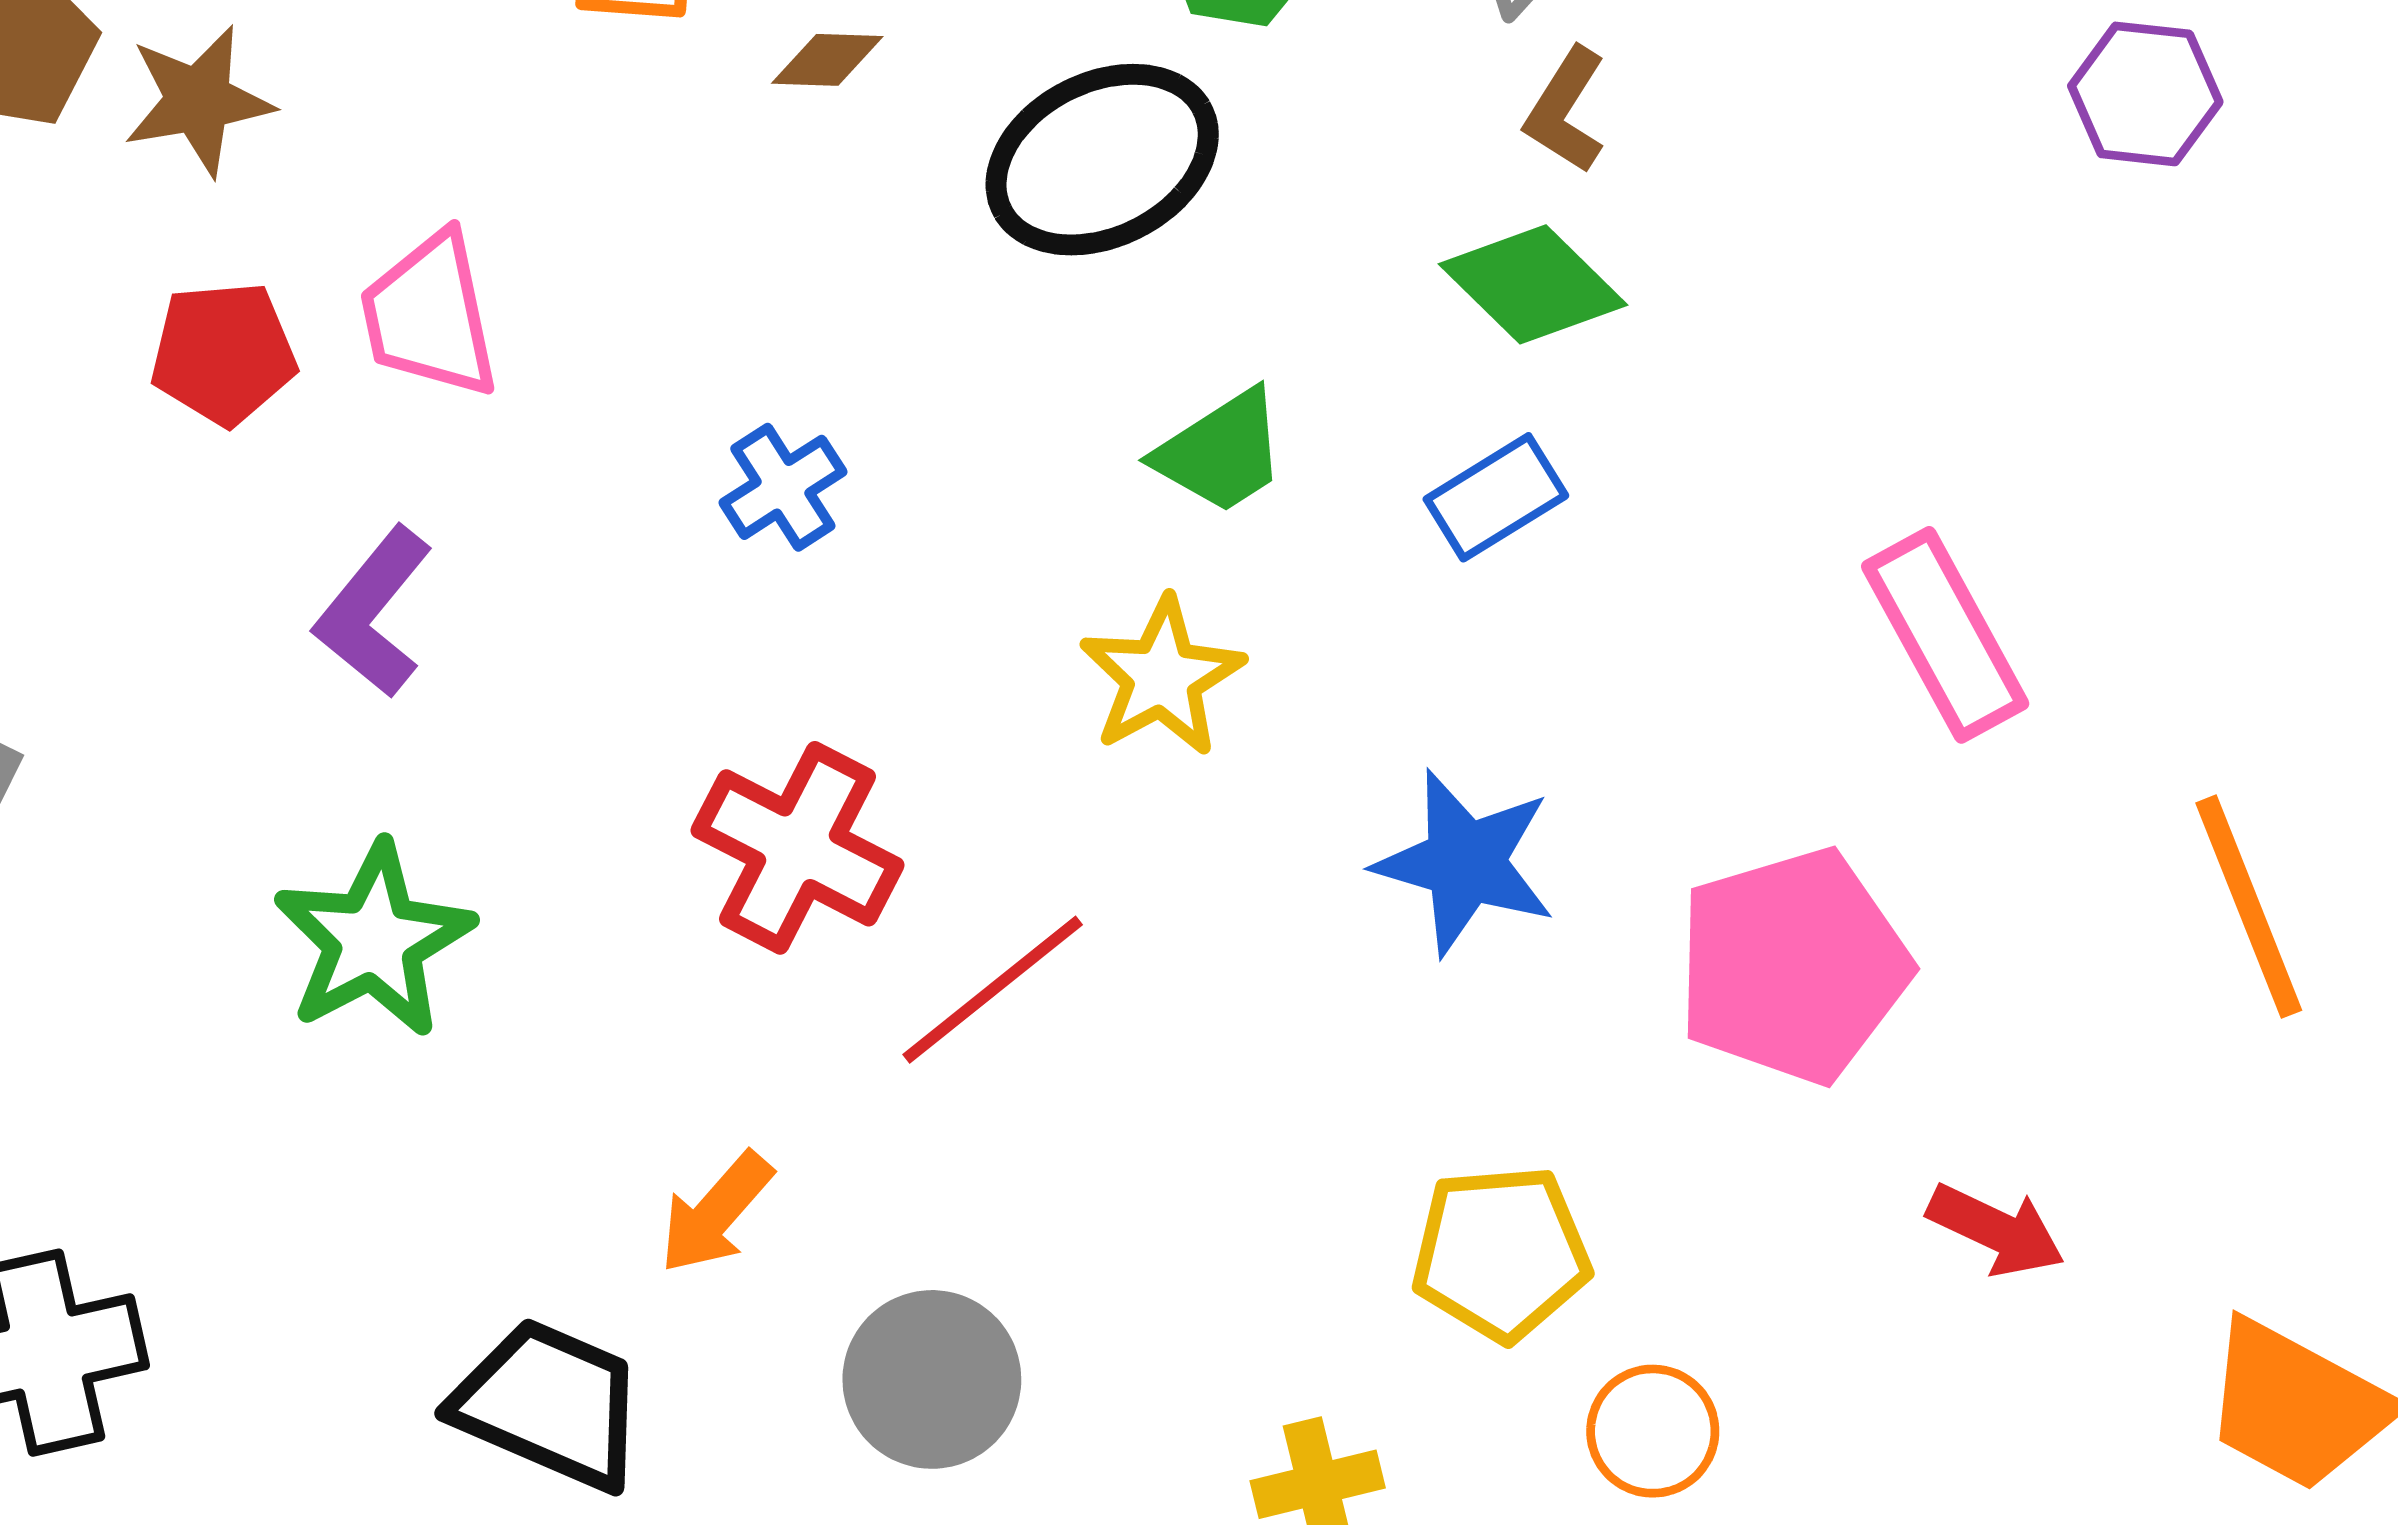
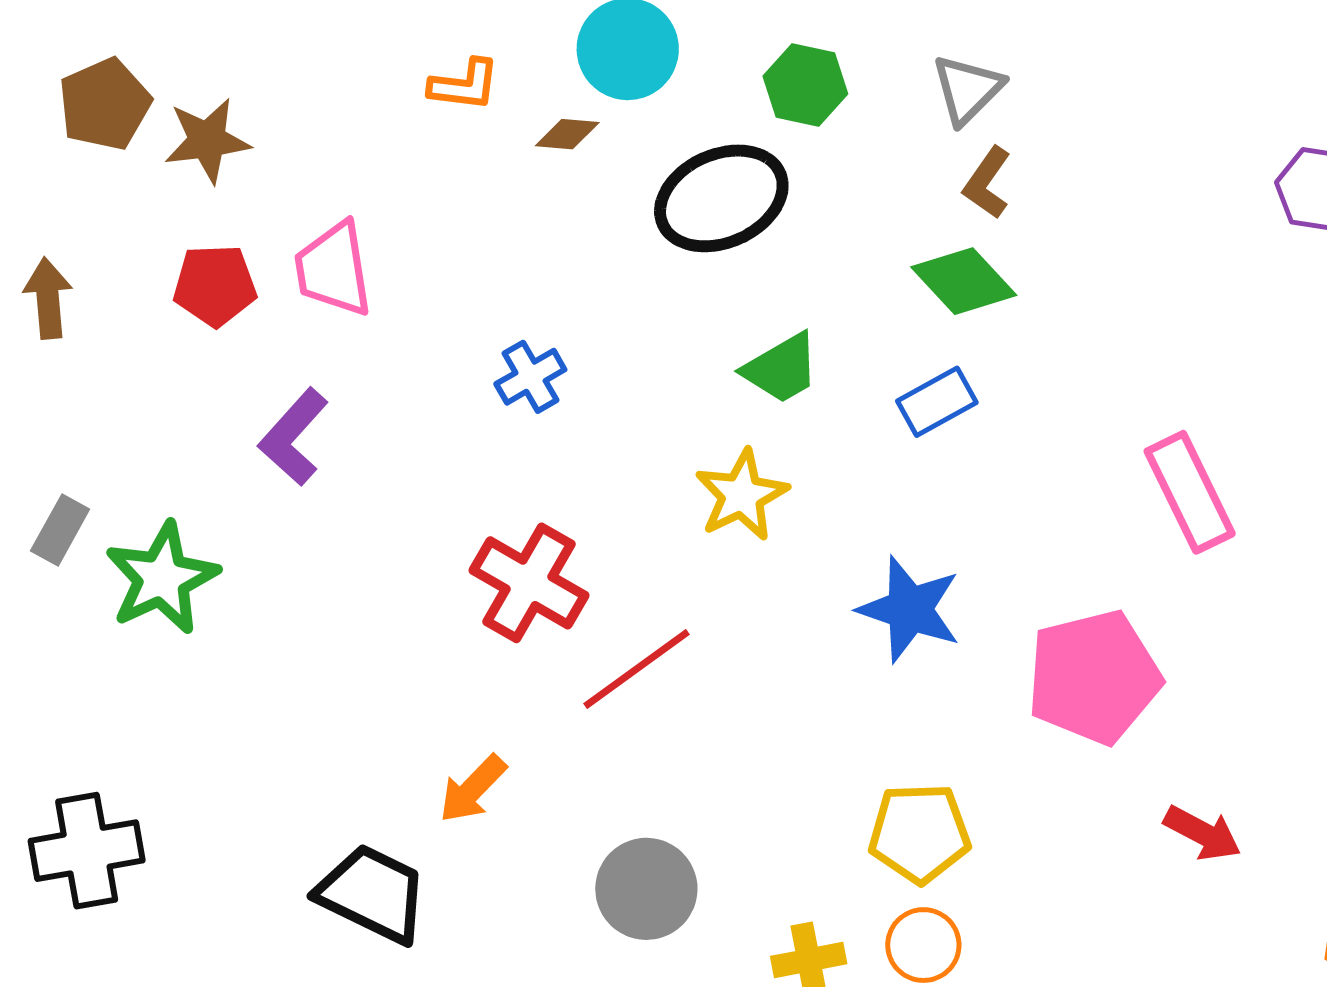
green star: (374, 940) -> (162, 578), moved
gray circle: (932, 1379) -> (646, 889), moved
orange circle: (1653, 1431) -> (923, 945), moved

